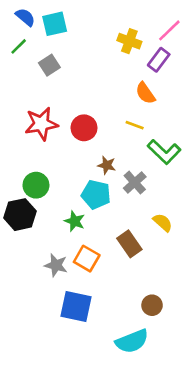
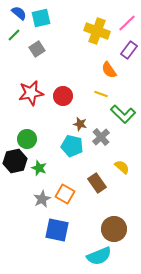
yellow cross: (129, 41) -> (97, 31), size x1.4
purple rectangle: (159, 60) -> (129, 50), moved
green star: (75, 221) -> (39, 168), moved
gray star: (56, 265) -> (42, 199), turned 30
brown circle: (152, 305) -> (114, 229), size x1.6

